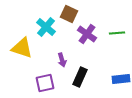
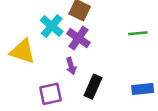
purple cross: (87, 34) -> (78, 38), moved

